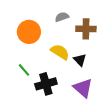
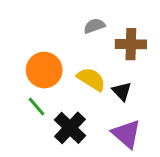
orange circle: (29, 32) -> (44, 70), moved
black cross: (46, 84) -> (70, 128), turned -30

